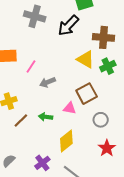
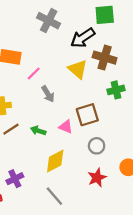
brown cross: (104, 37) -> (105, 58), moved
yellow triangle: (86, 59) -> (78, 69), moved
gray arrow: (48, 82) -> (48, 94), turned -112
purple cross: (42, 163) -> (15, 179), moved

